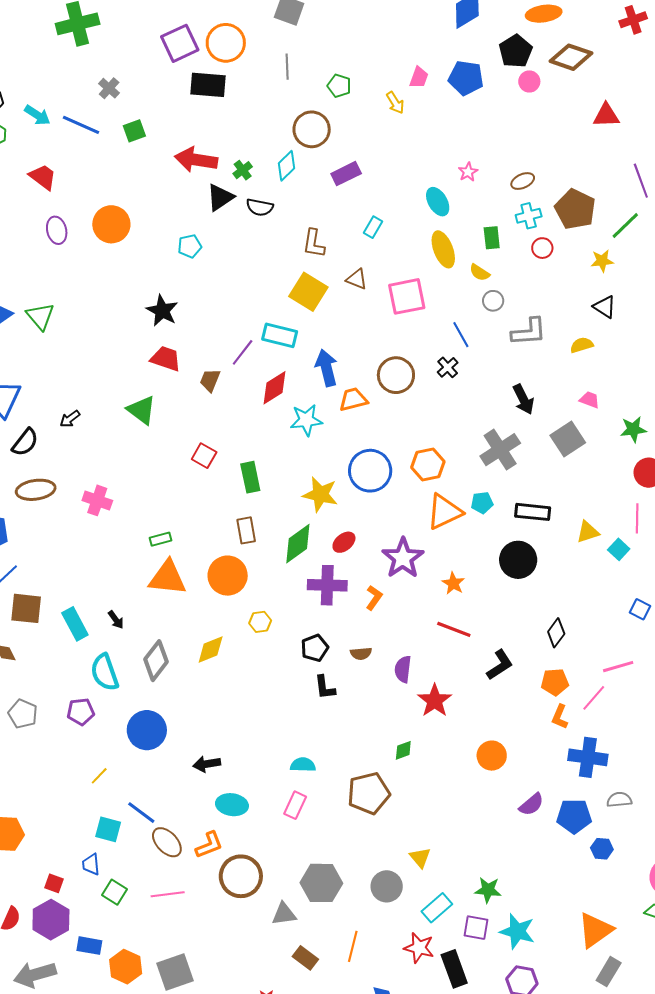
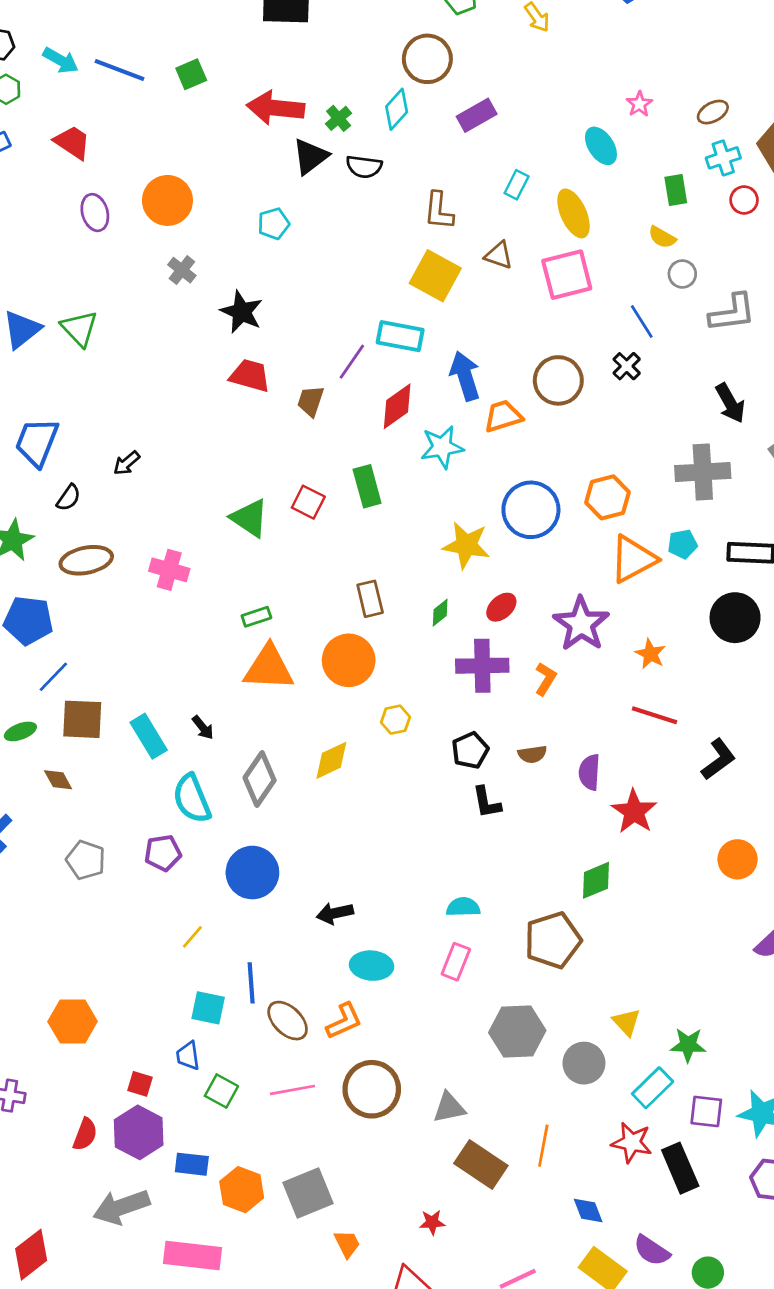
gray cross: (109, 88) -> (182, 270), moved
yellow ellipse: (443, 249) -> (573, 213), moved
green triangle: (141, 410) -> (250, 518), moved
black semicircle: (25, 442) -> (69, 498), size x0.7
gray cross: (500, 450) -> (703, 472), turned 33
green rectangle: (250, 477) -> (367, 486), moved
green diamond: (298, 544) -> (440, 613), size x0.5
green diamond: (403, 750) -> (596, 880), size x1.4
orange circle: (492, 756) -> (738, 859), moved
blue line: (141, 813) -> (251, 983), turned 52
brown circle: (241, 876) -> (372, 1089), moved
gray hexagon: (321, 883) -> (517, 1031), moved
green star: (488, 890) -> (688, 1045), moved
brown rectangle: (305, 958) -> (481, 1165), size x1.5

